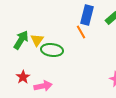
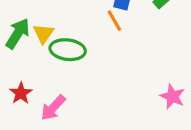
pink arrow: (43, 86) -> (53, 108), turned 144

